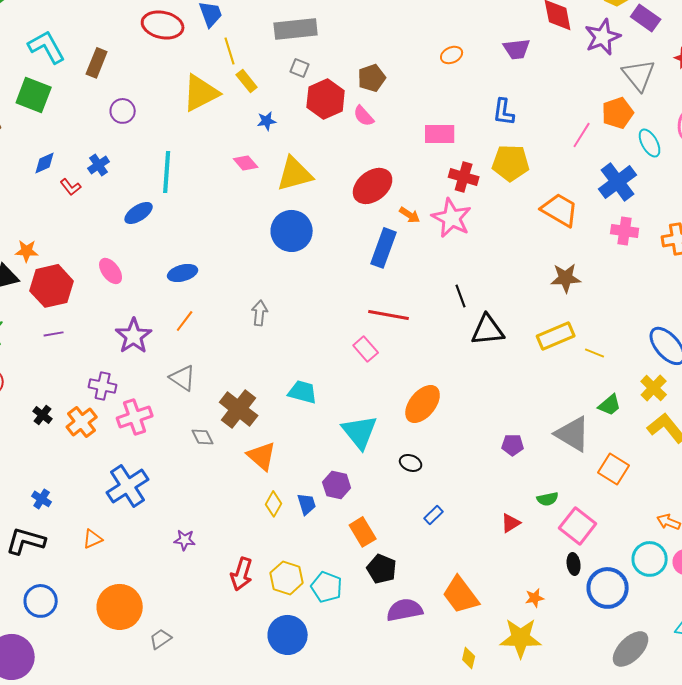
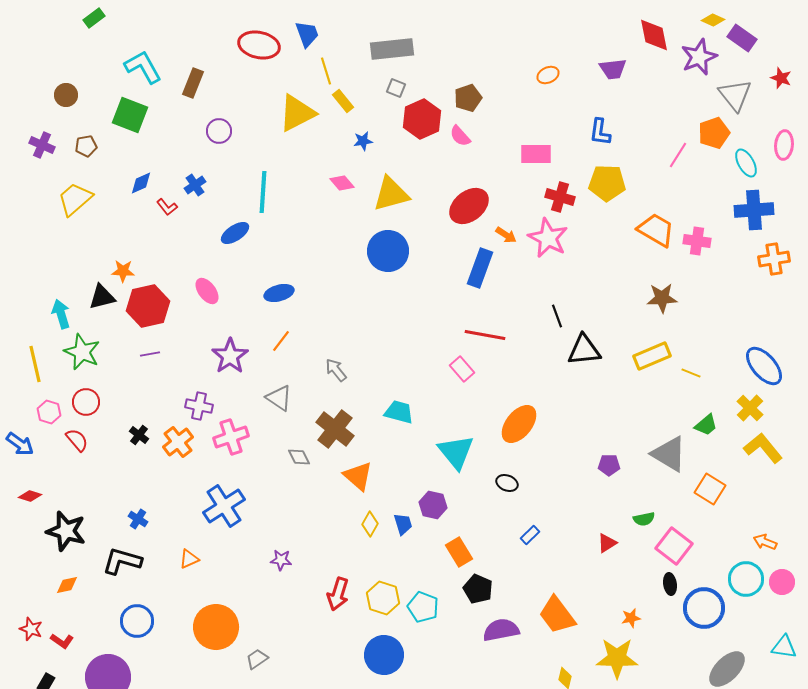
blue cross: (618, 182) -> (754, 210), moved, turned 33
pink cross: (625, 231) -> (697, 241), moved
gray arrow: (260, 313) -> (336, 370), moved, turned -45

